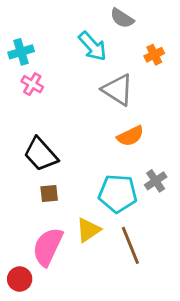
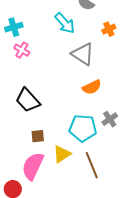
brown square: (49, 193) -> (38, 136), moved

